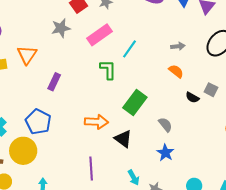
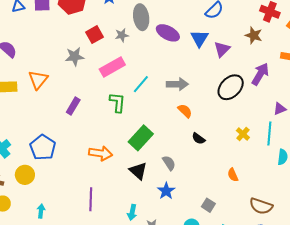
gray arrow: (178, 46) -> (177, 84), moved, size x1.5
purple rectangle: (54, 82) -> (73, 106), moved
gray square: (211, 90) -> (208, 205), moved
black triangle: (123, 139) -> (138, 171), moved
yellow circle: (23, 151) -> (25, 175), size x0.7
cyan arrow: (134, 178) -> (132, 212), turned 35

